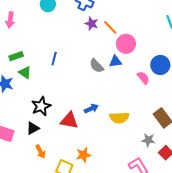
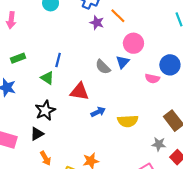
orange line: (110, 27) -> (118, 16), moved
blue triangle: (115, 61) -> (123, 62), turned -40
green triangle: (25, 73) -> (47, 78), moved
pink semicircle: (143, 78) -> (152, 79), turned 144
red triangle: (69, 120) -> (80, 92), moved

